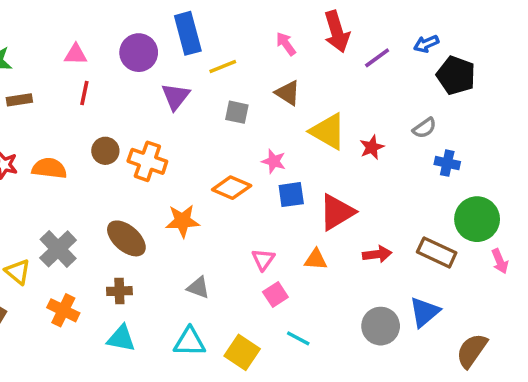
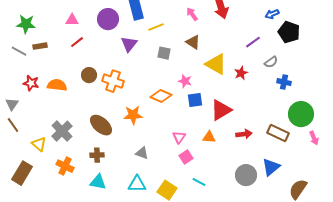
purple line: (377, 58) -> (253, 42), moved
red line: (84, 93) -> (77, 42), turned 40

